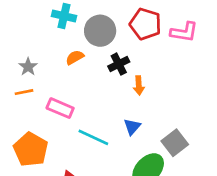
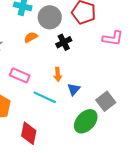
pink L-shape: (184, 32) -> (113, 38), moved
orange arrow: (139, 85) -> (58, 74), moved

